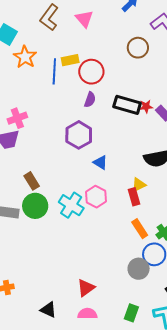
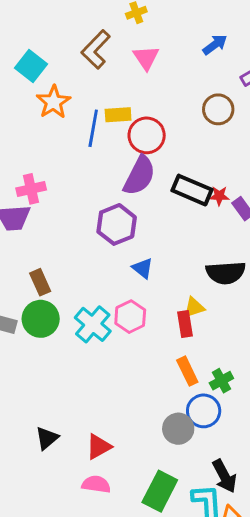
purple semicircle: (90, 100) -> (139, 176), size x1.8
black triangle: (48, 310) -> (47, 438), moved, turned 48
green rectangle: (131, 313) -> (160, 491), size x1.5

